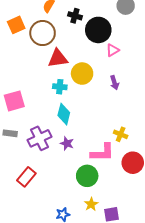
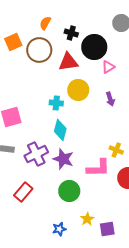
red triangle: (58, 58) -> (68, 62), moved
purple star: (67, 143) -> (63, 159), size x1.5
green circle: (87, 176) -> (69, 191), moved

